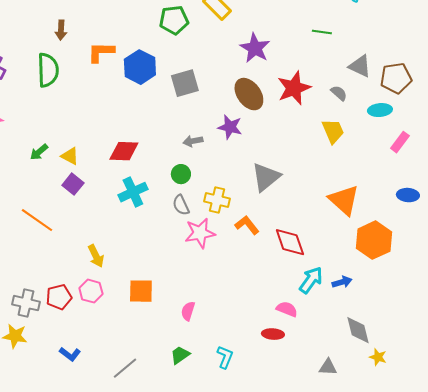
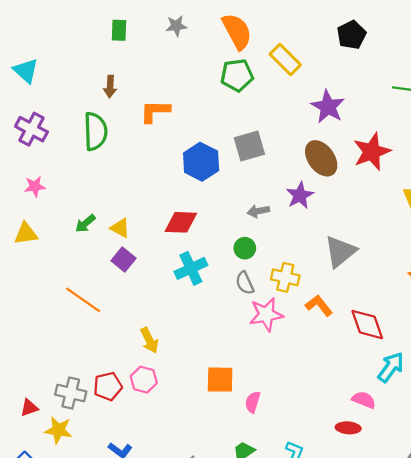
blue hexagon: (140, 67) -> (201, 162), moved
purple star: (230, 127) -> (300, 195), turned 30
orange square: (141, 291) -> (220, 380), moved

